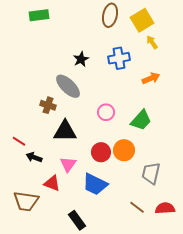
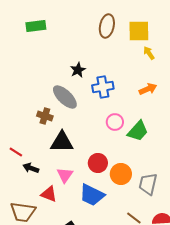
yellow square: (142, 20) -> (139, 31), turned 30
blue cross: (119, 58) -> (103, 87), moved
pink circle: (106, 112) -> (115, 122), moved
orange circle: (124, 150) -> (121, 174), moved

